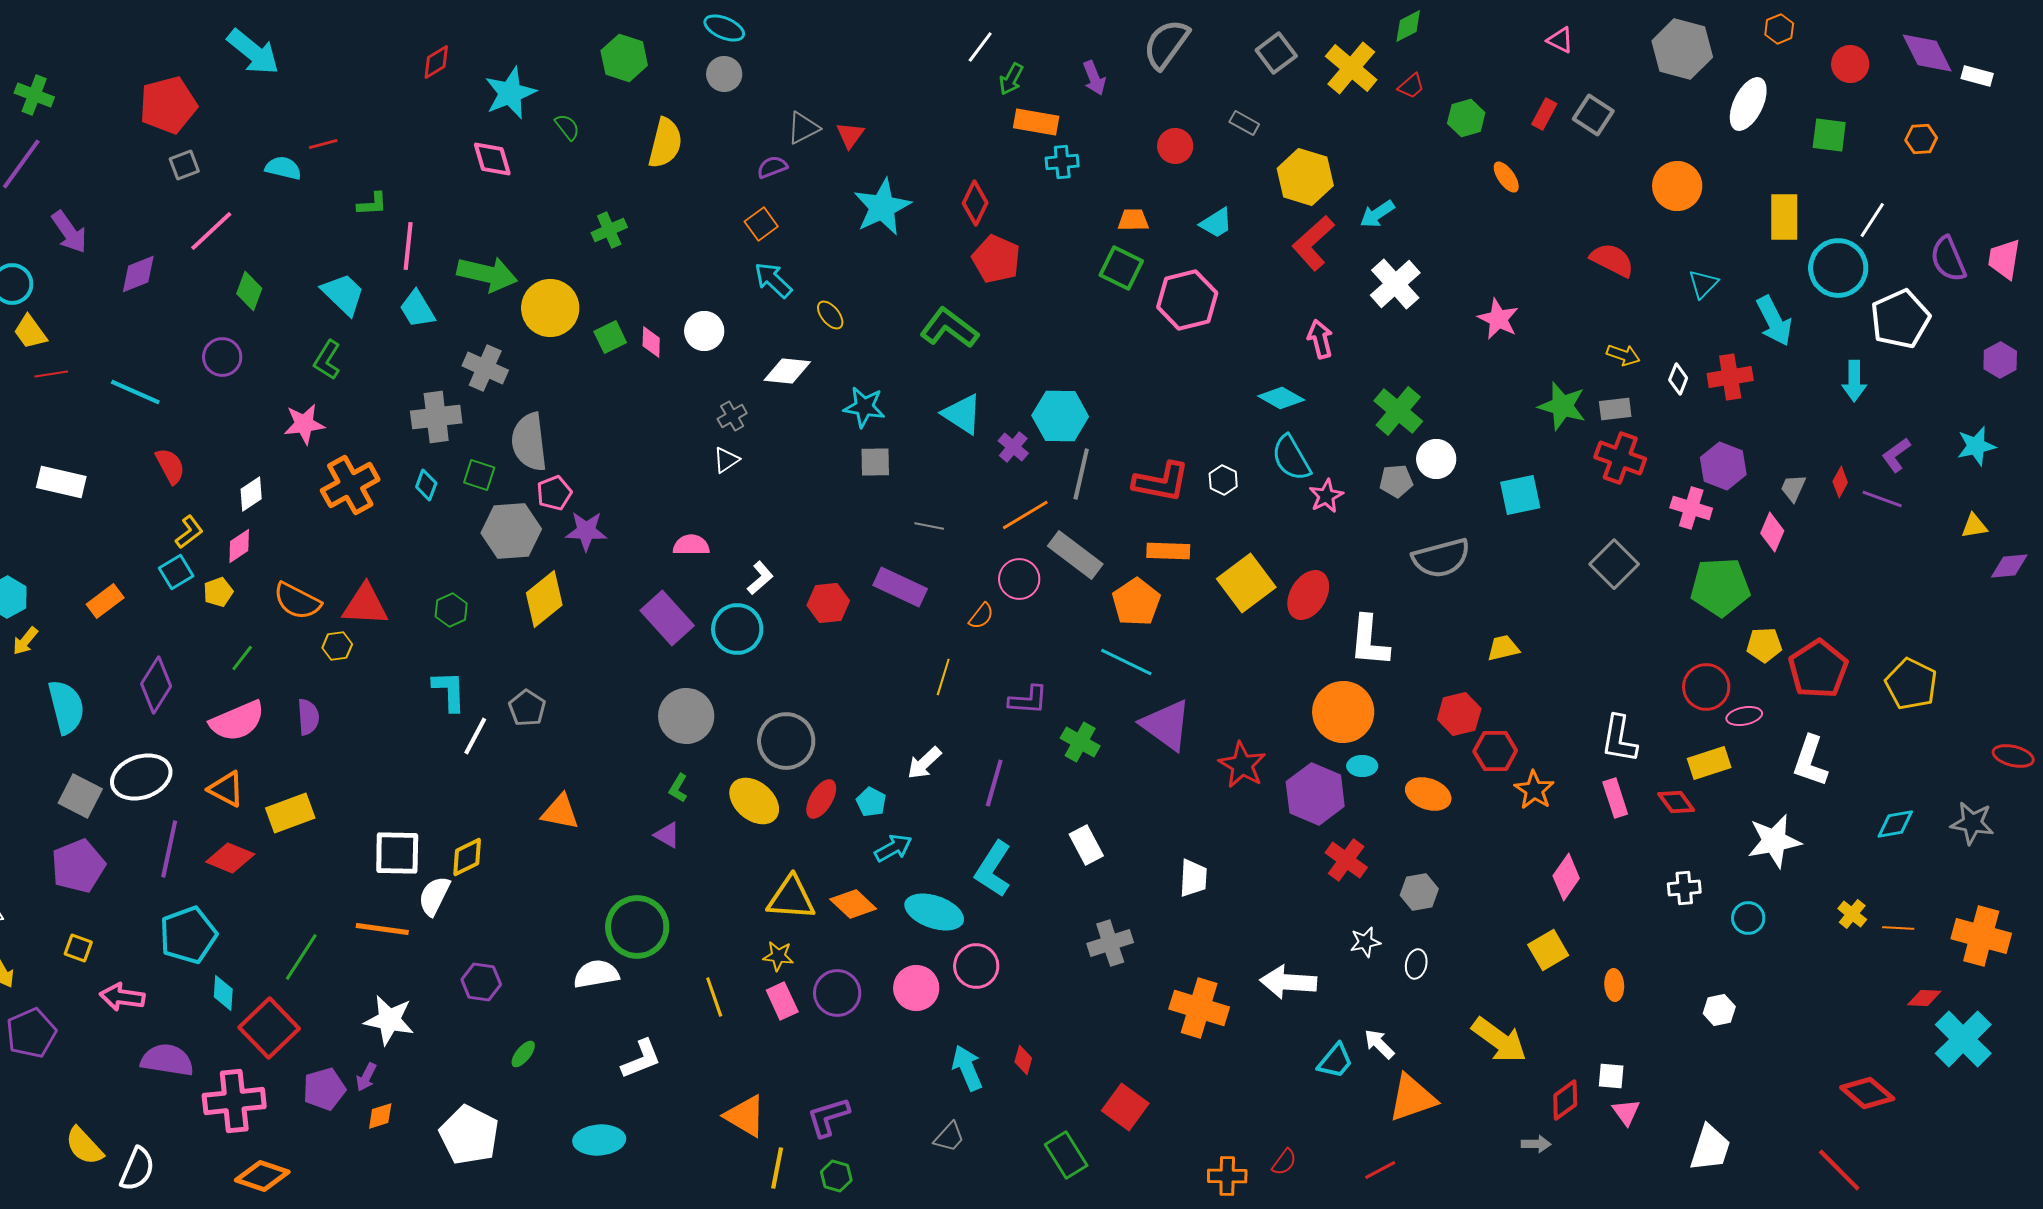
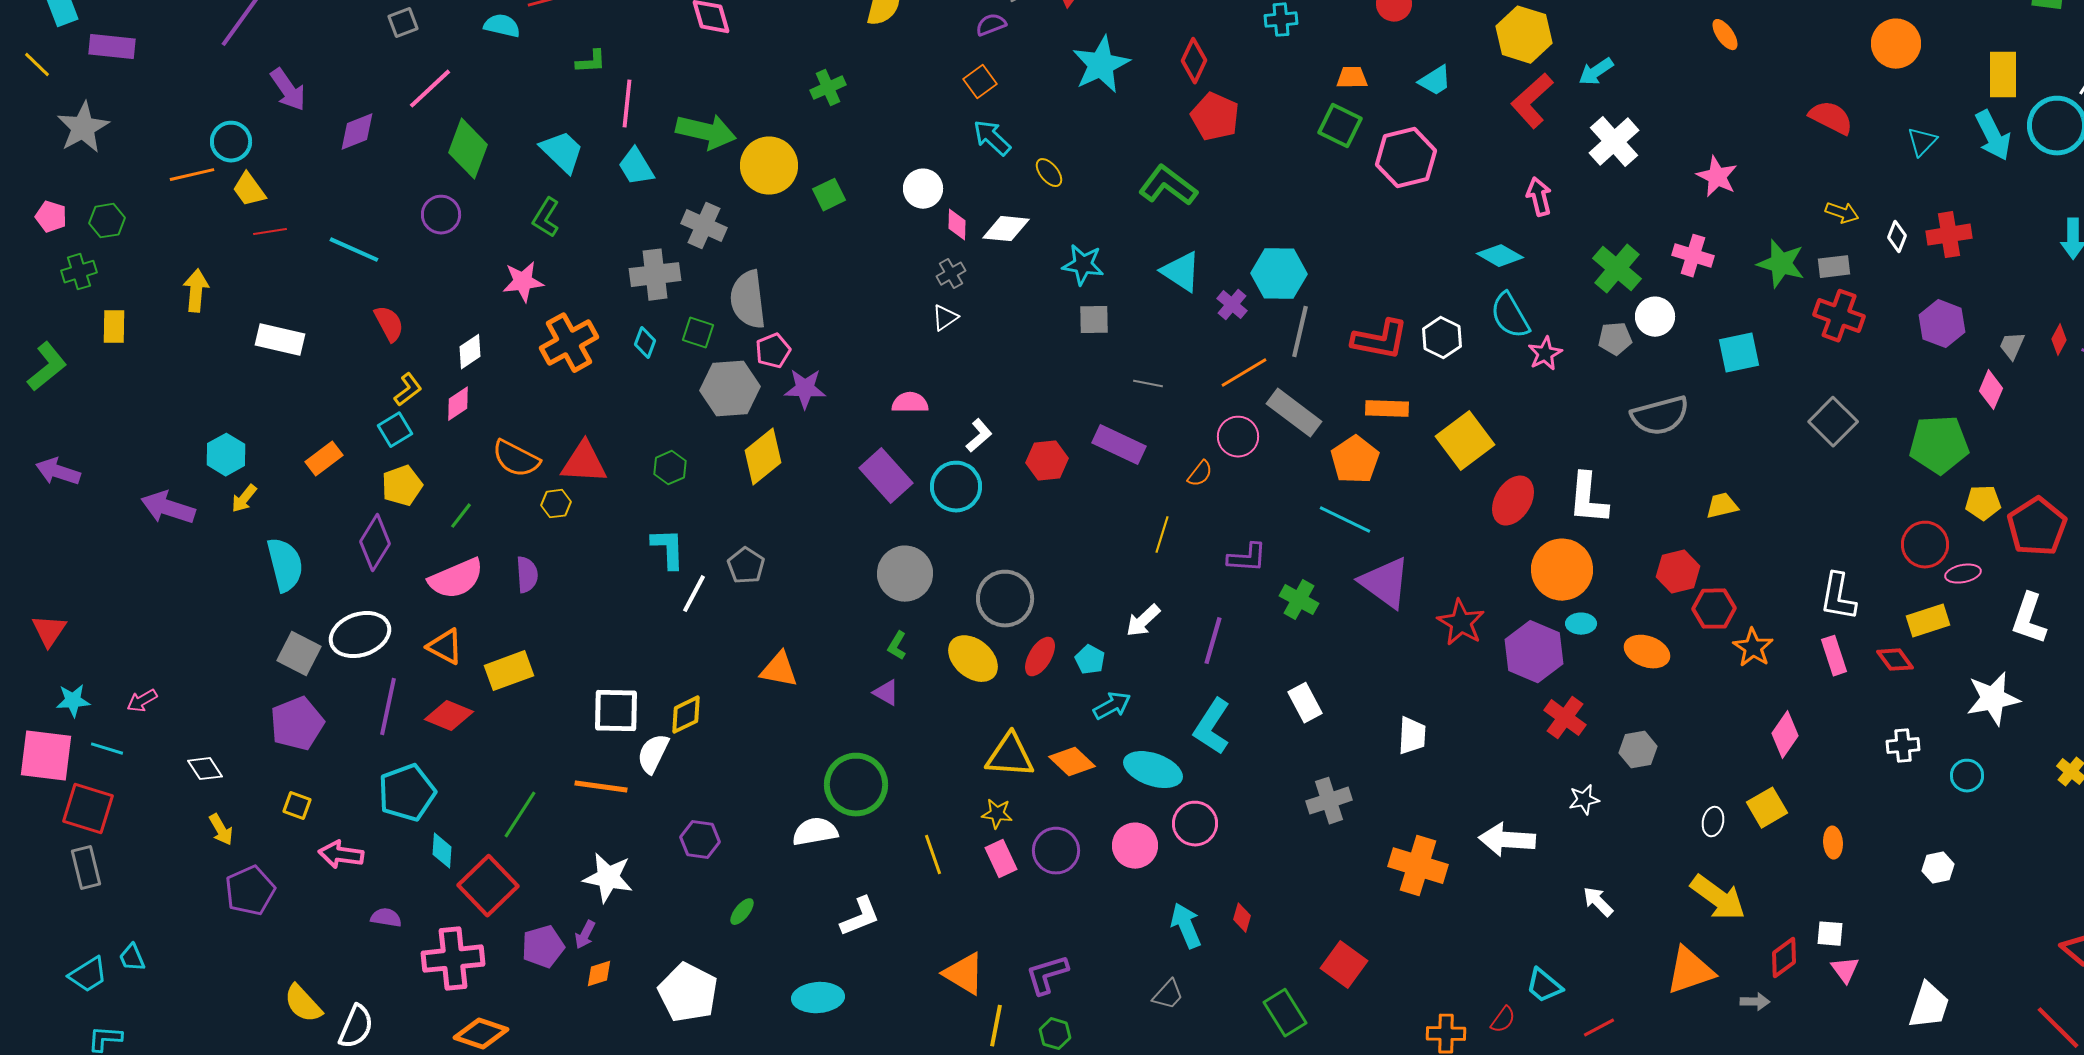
green diamond: (249, 291) -> (468, 149), size x1.5
cyan arrow: (1774, 321) -> (1993, 136), moved
pink diamond: (651, 342) -> (957, 225), moved
white hexagon: (1223, 480) -> (1442, 338), size x1.4
pink cross: (1691, 508) -> (1693, 256), moved
yellow pentagon: (218, 592) -> (402, 486), moved, size x1.4
red ellipse: (1308, 595) -> (1513, 501), moved
white ellipse: (1416, 964) -> (1713, 822), moved
purple semicircle: (167, 1060) -> (386, 918), size x0.6
cyan trapezoid: (1335, 1061) -> (1544, 986), moved, turned 90
orange triangle: (1412, 1098) -> (1690, 971), moved

